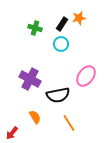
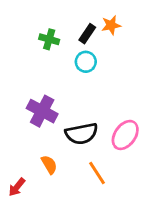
pink ellipse: (86, 76) -> (125, 135), moved

